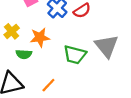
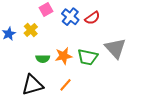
yellow cross: (12, 31) -> (31, 30), moved
orange star: (40, 37) -> (64, 56), moved

